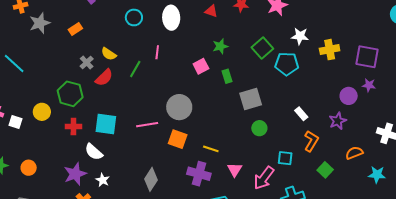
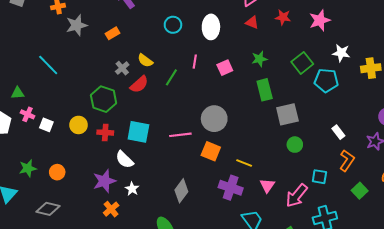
pink square: (201, 66) -> (225, 68), moved
green rectangle: (227, 76) -> (265, 90), size x1.5
yellow circle: (42, 112) -> (79, 125), moved

